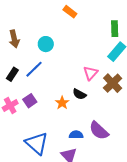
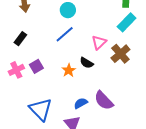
cyan circle: (46, 44) -> (68, 10), moved
blue line: (34, 69) -> (65, 34), moved
blue semicircle: (76, 135) -> (81, 103), turned -32

